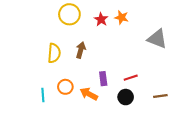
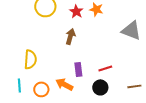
brown arrow: (81, 50) -> (70, 36), moved
yellow semicircle: (54, 53) -> (30, 59), moved
orange circle: (65, 87) -> (41, 89), moved

